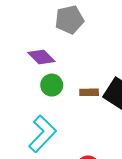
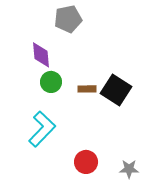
purple diamond: (41, 57) -> (41, 55), turned 40

